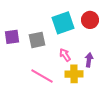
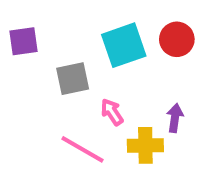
purple square: (12, 37) -> (24, 41), moved
pink arrow: (65, 55) -> (112, 112), moved

